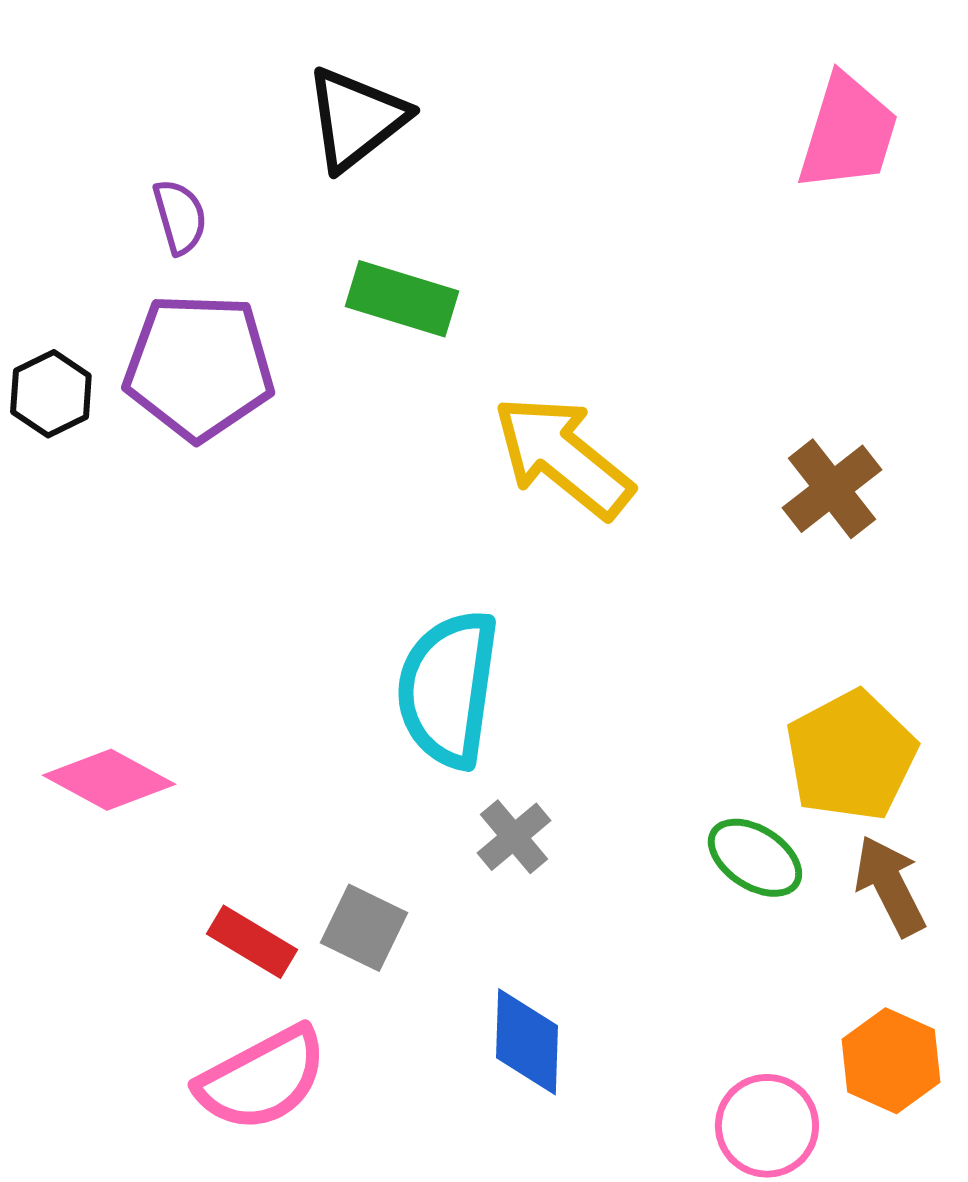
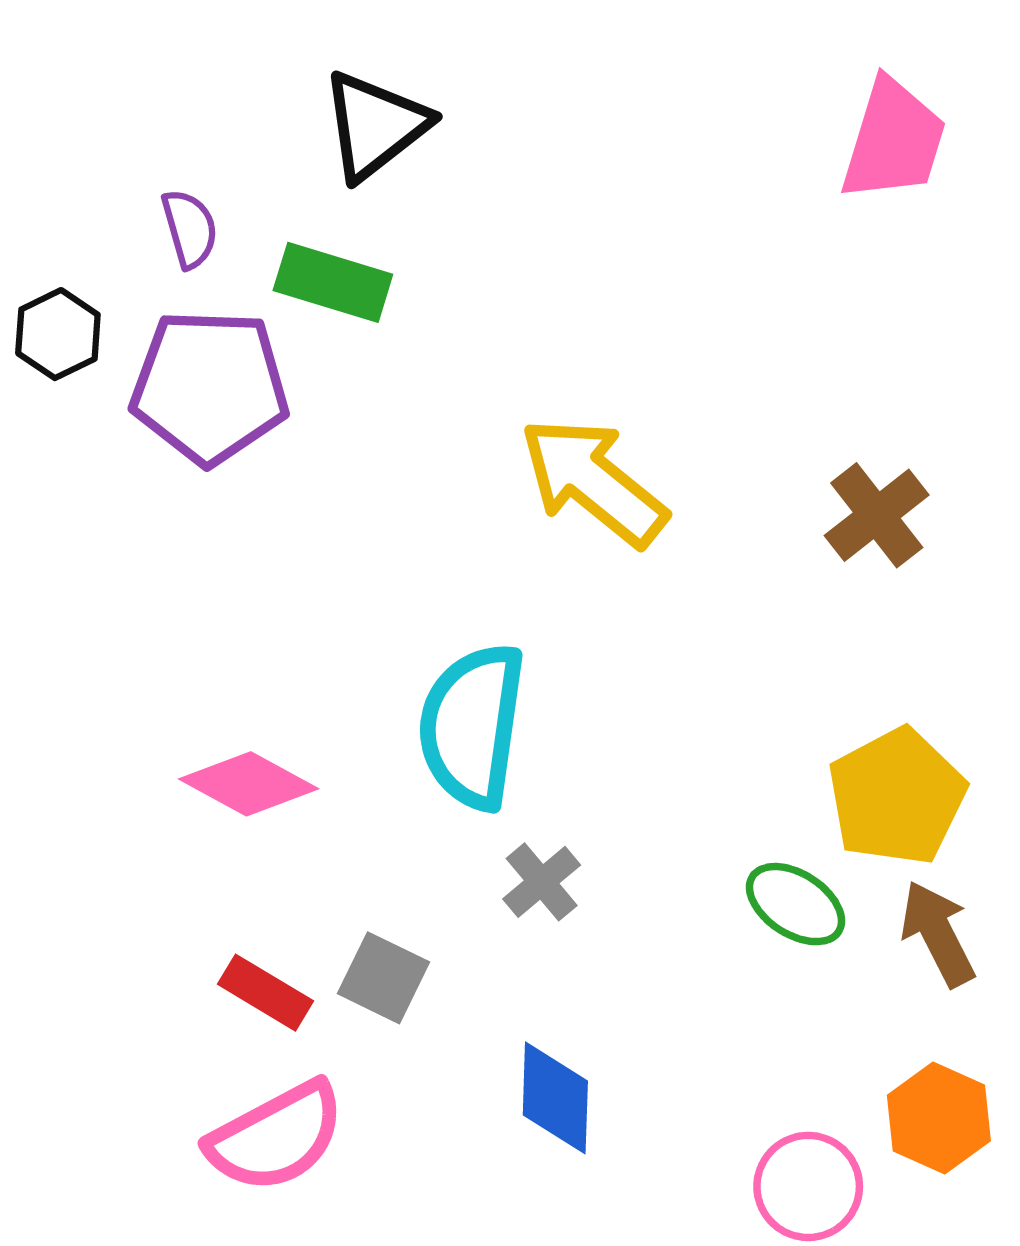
green rectangle: (402, 299) -> (333, 282), moved
black hexagon: (51, 394) -> (58, 334), moved
pink diamond: (109, 780) -> (249, 784), moved

